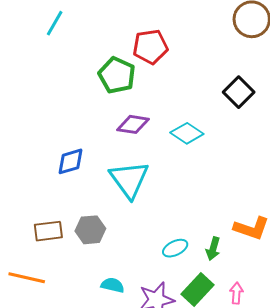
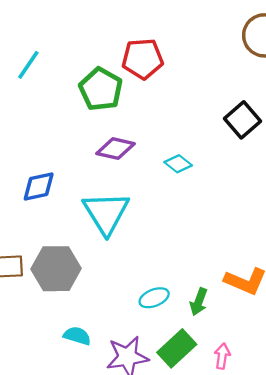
cyan line: (55, 23) -> (28, 65), moved
cyan diamond: (187, 133) -> (178, 164), size x0.7
gray hexagon: (90, 230) -> (56, 269), size x1.4

